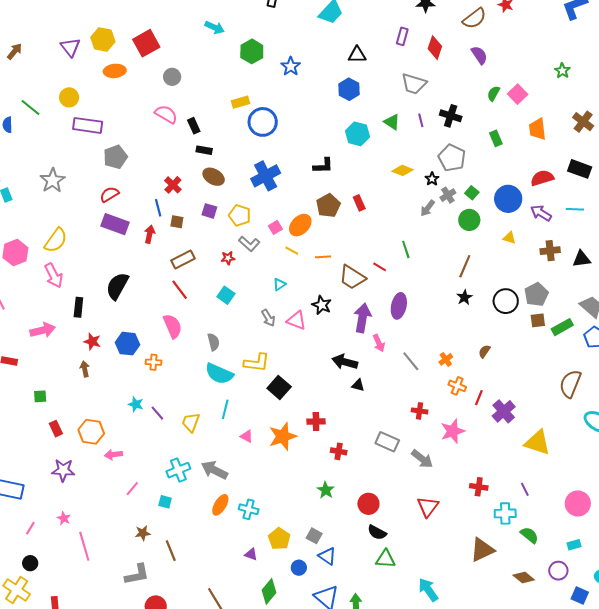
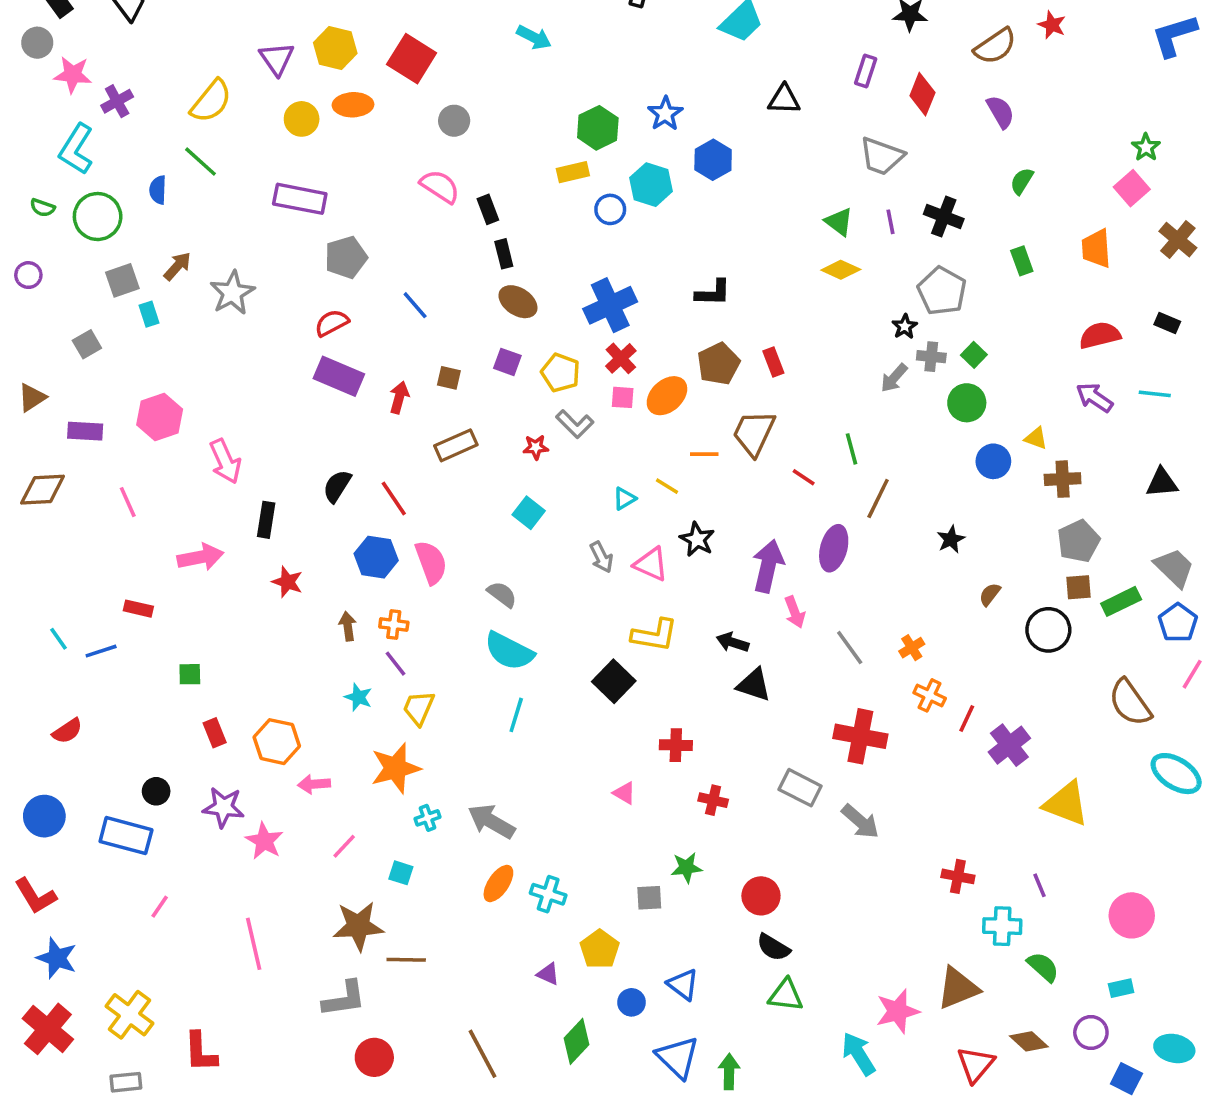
red square: (146, 43) -> (412, 59), turned -32
brown arrow: (14, 51) -> (177, 266), moved
green hexagon: (252, 51) -> (598, 128), moved
blue hexagon: (349, 89) -> (713, 160), moved
pink square: (518, 94) -> (1132, 188), moved
yellow circle: (69, 97) -> (302, 119), moved
blue circle: (263, 122) -> (610, 209), size x0.6
cyan hexagon: (357, 134) -> (651, 185), moved
black rectangle: (204, 150) -> (504, 254), turned 63
black rectangle: (580, 169) -> (1167, 323), size x0.6
yellow diamond: (403, 170) -> (841, 270), moved
red cross: (173, 185) -> (621, 358), moved
gray cross: (448, 195) -> (931, 357), turned 35
blue circle: (508, 199) -> (993, 461), moved, size x0.7
blue line: (158, 208) -> (415, 305), moved, turned -30
pink square: (275, 227) -> (623, 397), turned 32
yellow semicircle: (56, 240) -> (211, 101), moved
yellow line: (292, 251) -> (667, 486), moved
brown cross: (550, 251) -> (1063, 479), moved
brown line: (465, 266) -> (878, 499), moved
brown trapezoid: (352, 277) -> (754, 433), moved, turned 80
black semicircle: (117, 286) -> (337, 486), size x0.7
red line: (180, 290) -> (394, 499), moved
black circle: (506, 301) -> (1048, 630), moved
gray semicircle: (213, 342) -> (502, 594), turned -42
blue hexagon: (127, 344) -> (376, 557), moved
brown semicircle: (484, 351) -> (990, 594), moved
black arrow: (345, 362) -> (733, 642), size x0.7
yellow L-shape: (257, 363) -> (655, 635), moved
brown arrow: (85, 369) -> (348, 626), moved
brown semicircle: (570, 384) -> (1130, 703), turned -60
black triangle: (358, 385) -> (754, 685), size x1.5
red cross: (420, 411) -> (860, 736), size x1.8
purple line: (157, 413) -> (396, 664), moved
yellow trapezoid: (191, 422) -> (419, 708), moved
pink star: (453, 431) -> (898, 1011), moved
pink triangle: (247, 436) -> (624, 793), moved
orange star: (283, 436) -> (396, 768), moved
cyan cross: (178, 470) -> (428, 818), size x0.6
green star: (326, 490) -> (686, 868), turned 30
red triangle: (428, 507) -> (976, 1064), moved
pink star: (64, 518) -> (264, 841), moved, size x1.5
brown star: (143, 533) -> (358, 926), size x1.8
gray square: (314, 536) -> (649, 898), moved, turned -35
brown line: (171, 551) -> (406, 960), turned -70
black circle: (30, 563) -> (156, 791), moved

